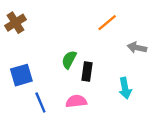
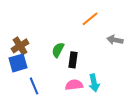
brown cross: (15, 23) -> (20, 46), moved
cyan arrow: (125, 88) -> (94, 83), moved
pink semicircle: (76, 101) -> (74, 85), moved

